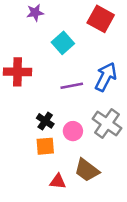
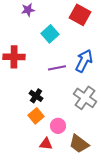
pink circle: (73, 131) -> (58, 126), moved
orange square: (45, 146) -> (36, 116), turned -35
brown trapezoid: (87, 170) -> (79, 144), moved

